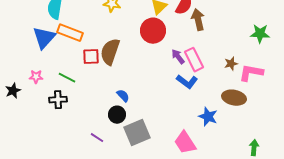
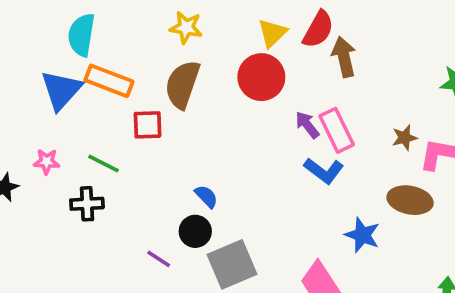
brown semicircle: (110, 52) -> (182, 84), moved
purple line: (97, 138) -> (159, 259), moved

